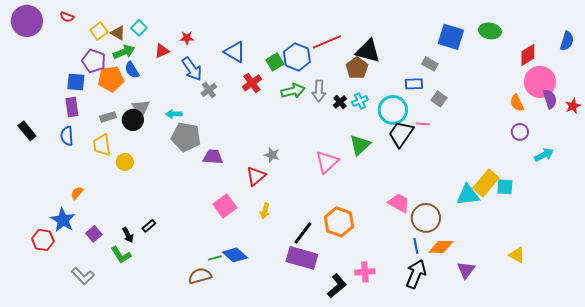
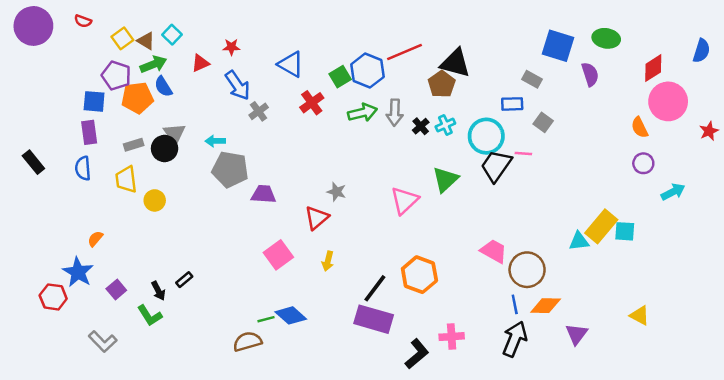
purple semicircle: (550, 99) -> (590, 74), moved
cyan triangle: (468, 195) -> (579, 241), size x0.7

